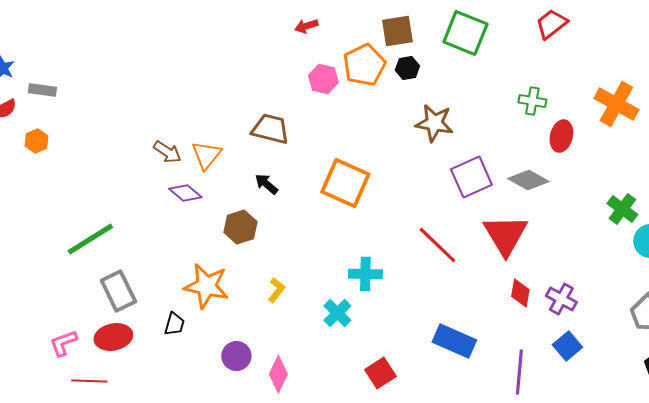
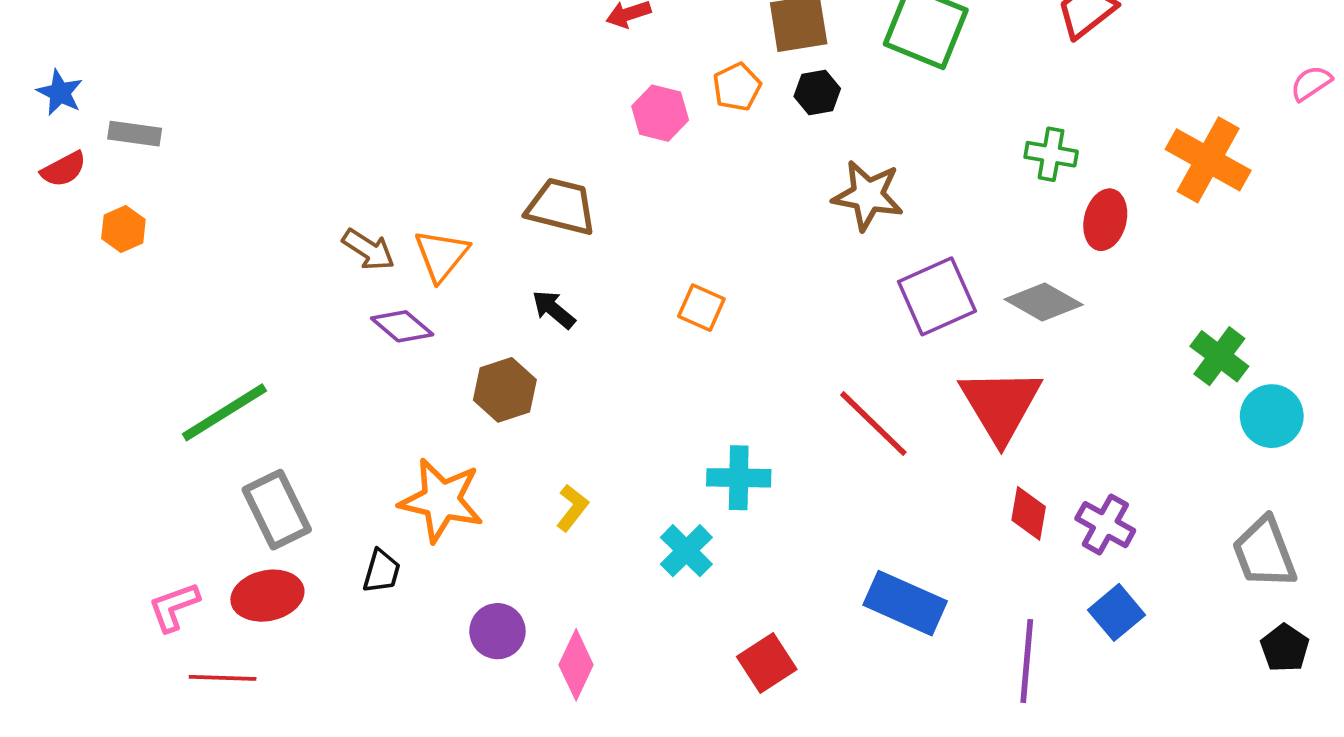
orange pentagon: (364, 65) -> (737, 87), size x0.6
orange square: (345, 183) -> (701, 308), size x0.5

